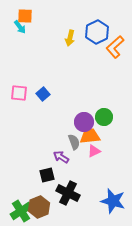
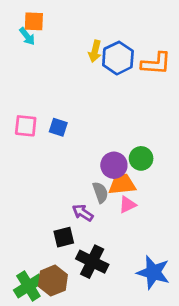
blue hexagon: (97, 32) -> (118, 58), moved
orange L-shape: (115, 47) -> (156, 63), turned -135
blue square: (43, 94) -> (58, 127), turned -32

